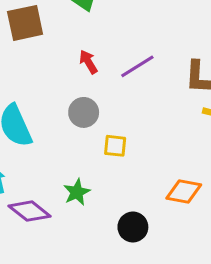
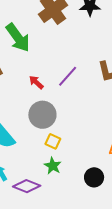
gray circle: (84, 112) -> (42, 115), size x1.4
yellow square: (115, 146) -> (53, 141), moved, turned 35

